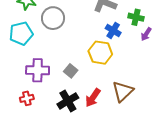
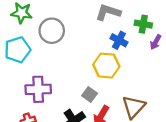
gray square: (71, 71) -> (90, 95), moved

